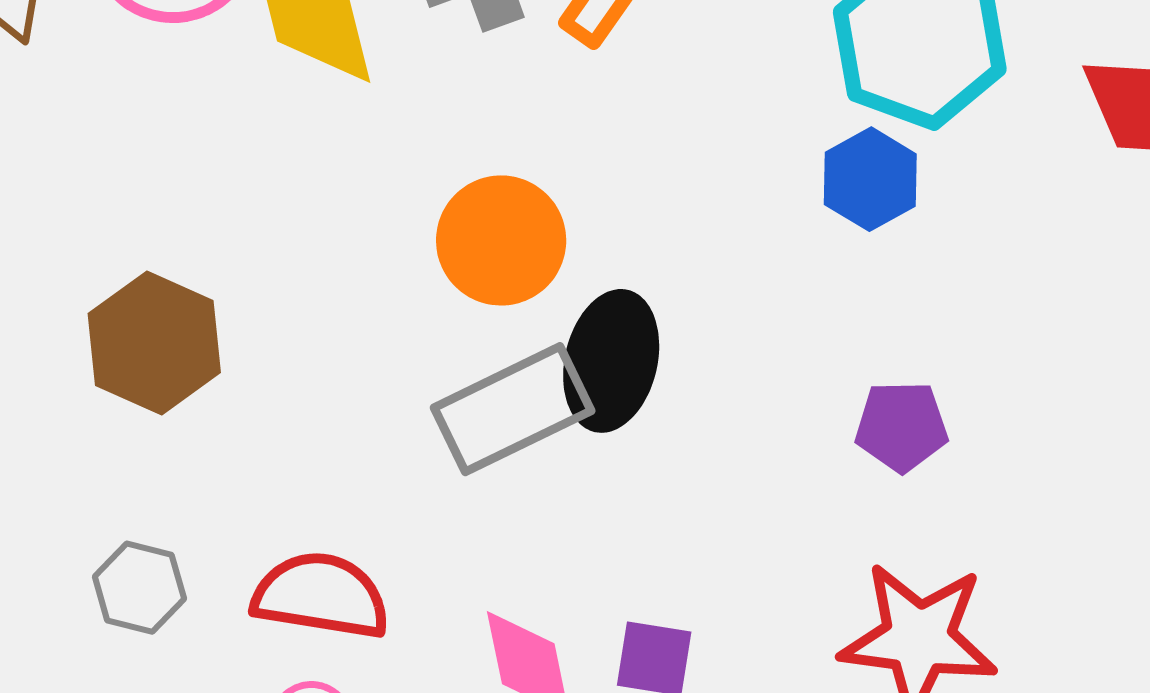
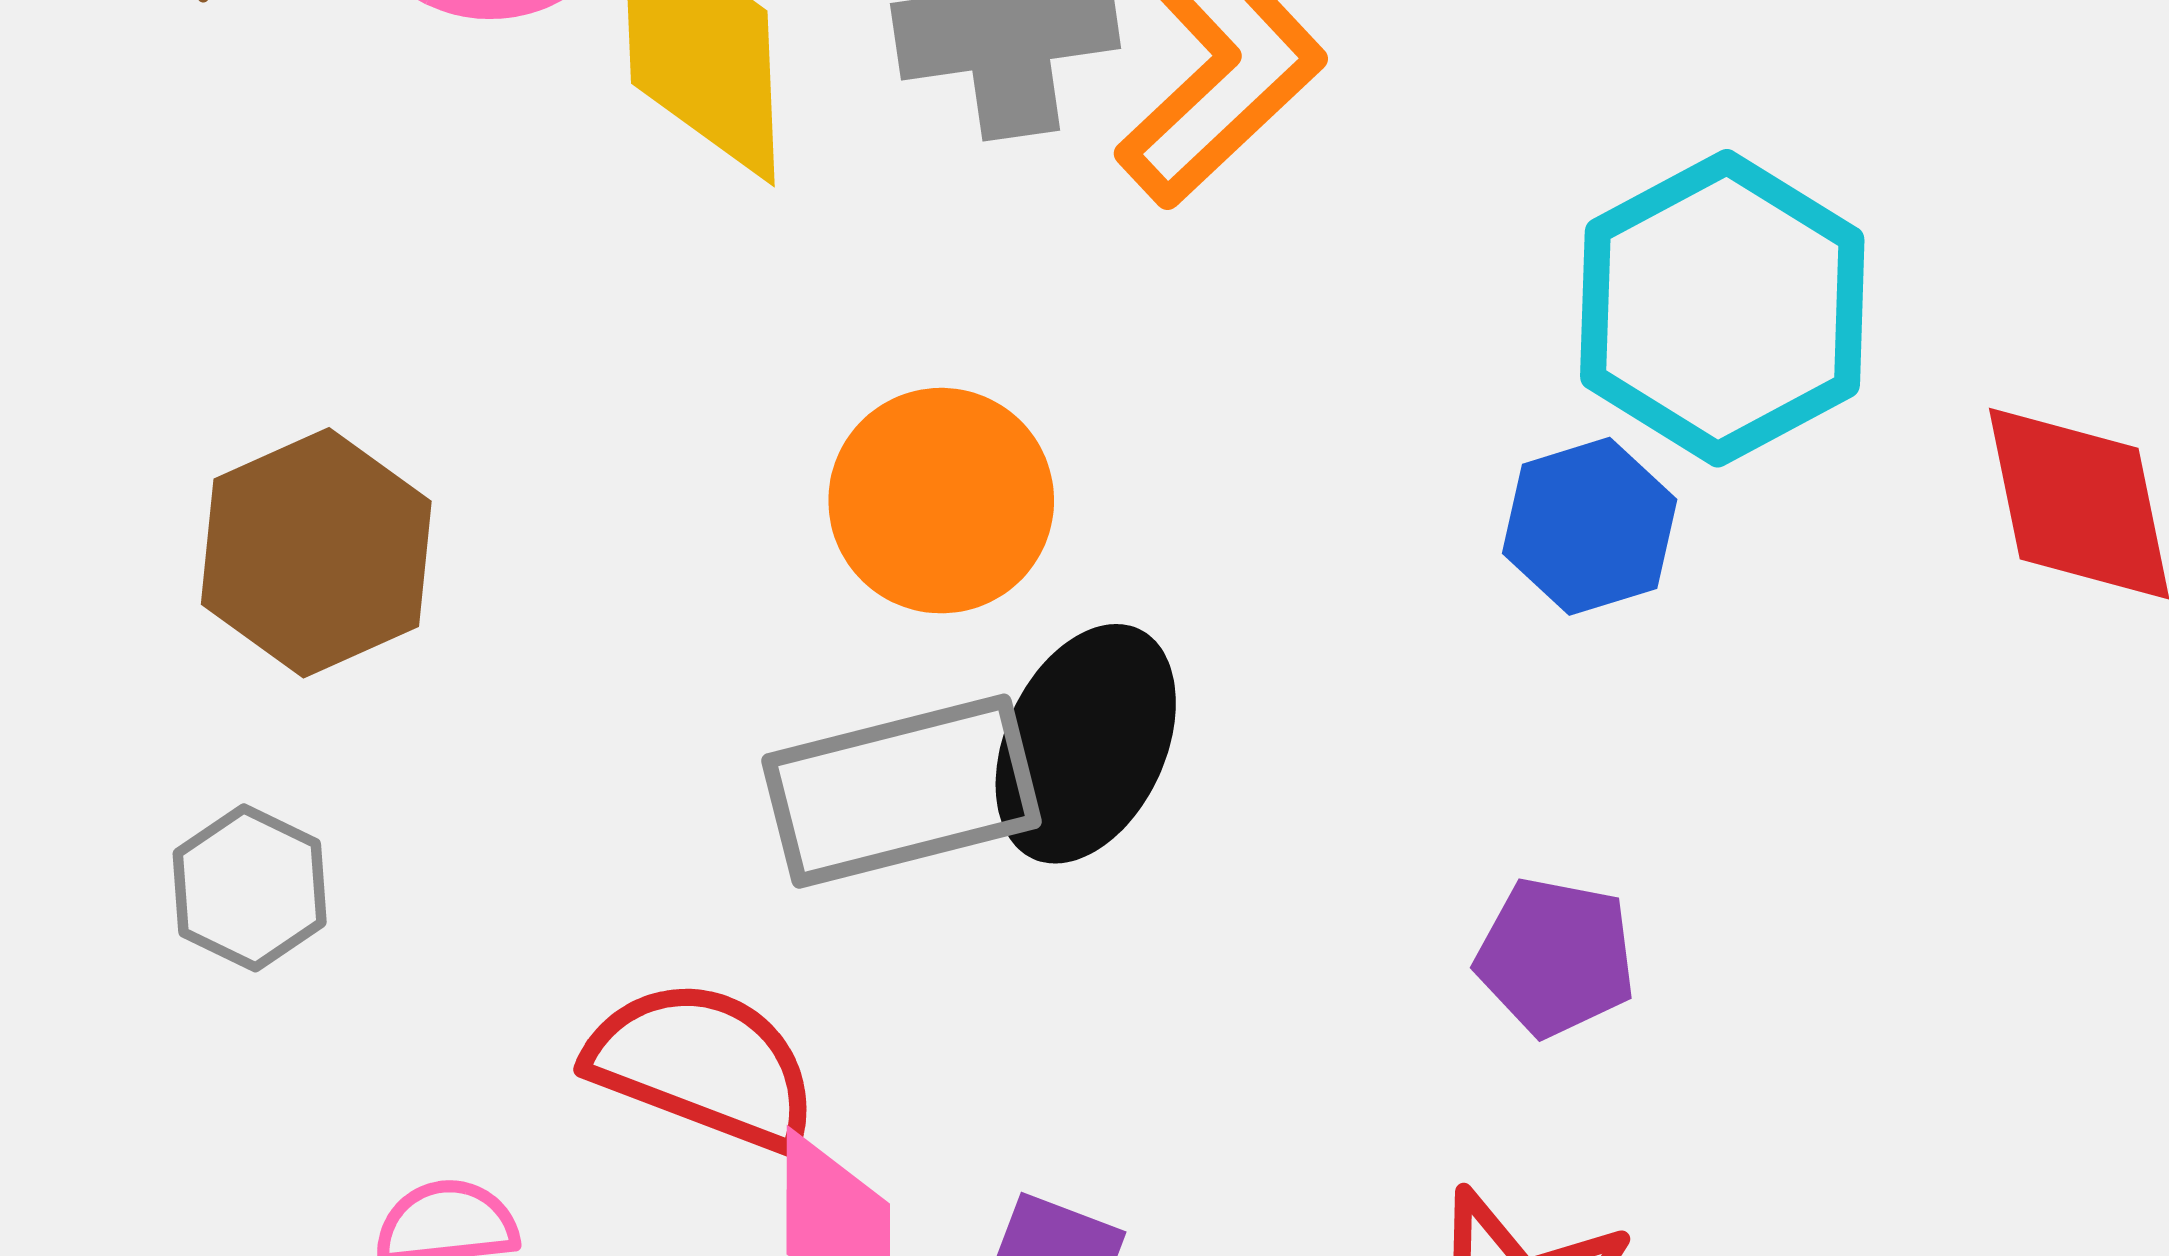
gray hexagon: (139, 588) -> (250, 888), moved
red semicircle: (321, 596) -> (703, 1065), moved

